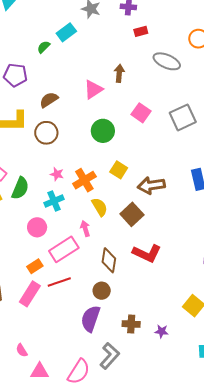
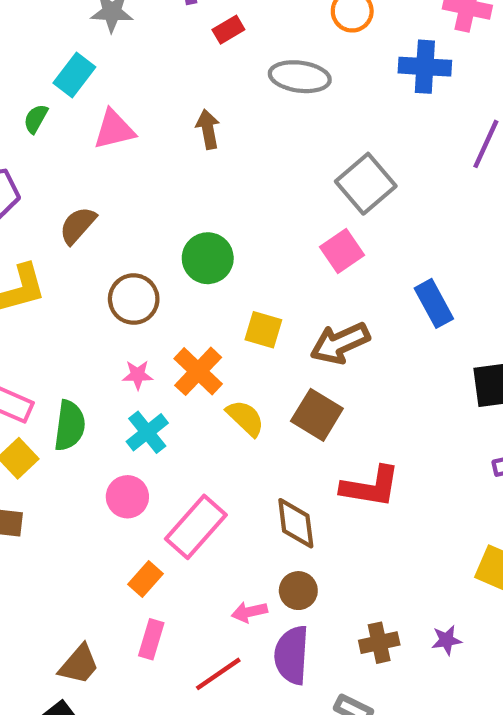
pink triangle: (93, 90) -> (114, 130), moved, turned 35
pink square: (141, 113) -> (342, 251), moved, turned 36
brown circle: (46, 133) -> (134, 299), moved
pink arrow: (85, 229) -> (249, 612), moved, turned -70
red line: (59, 282) -> (218, 674), moved
pink rectangle: (30, 294) -> (151, 639), size x0.7

